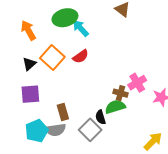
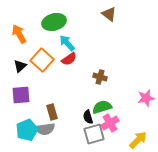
cyan arrow: (81, 28) -> (67, 43), moved
pink cross: (137, 83) -> (110, 123), moved
brown cross: (120, 93) -> (100, 77), moved
gray square: (90, 130) -> (94, 134), moved, turned 30

